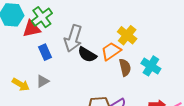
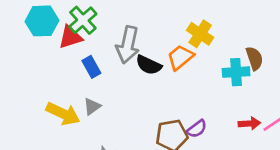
cyan cross: (151, 66) -> (236, 72), turned -30
brown semicircle: (125, 67) -> (255, 58), moved
yellow arrow: (21, 84) -> (63, 114), size x1.4

